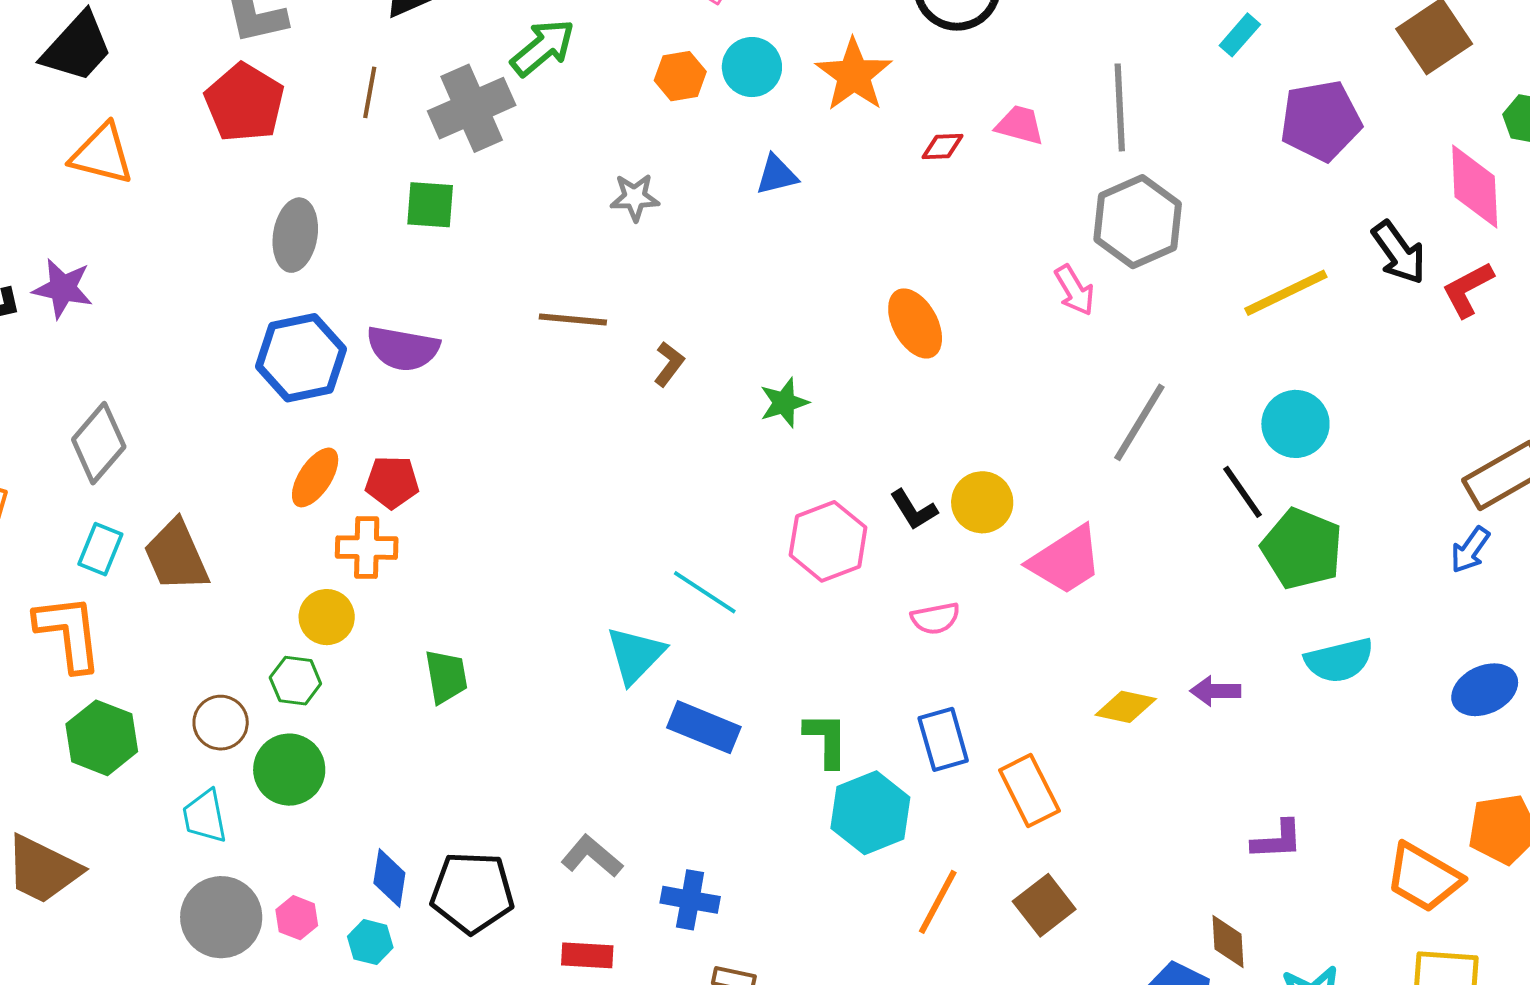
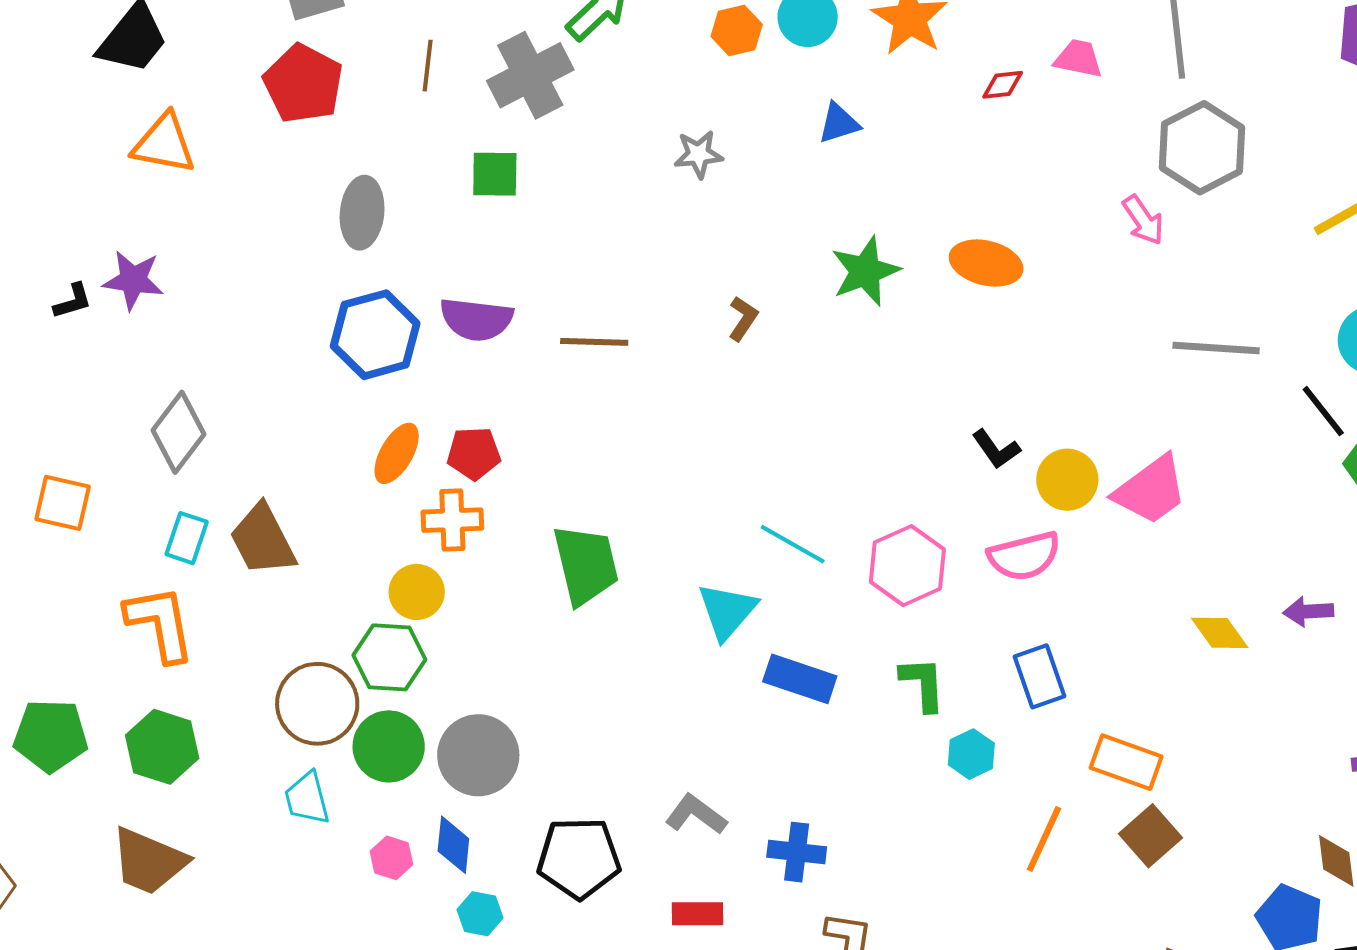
brown line: (573, 320) -> (594, 342), moved
orange ellipse: (915, 323) -> (986, 263), turned -44
green star: (784, 403) -> (865, 271), moved, size x1.4
gray line: (1139, 422) -> (1216, 348), turned 66
yellow circle: (982, 502) -> (1067, 480), moved
pink hexagon: (828, 541) -> (907, 566), moved
pink semicircle: (935, 618) -> (1024, 556), size x1.5
green trapezoid: (446, 676) -> (586, 565), moved, size x1.5
green hexagon: (295, 681) -> (389, 657), size x1.4
yellow diamond: (1126, 707) -> (1220, 633), turned 46
brown circle: (221, 723) -> (317, 704), size x1.5
green hexagon: (102, 738) -> (162, 747), moved
orange rectangle: (1029, 790) -> (1126, 762), moved, turned -40
cyan hexagon: (870, 813) -> (971, 754), size x0.6
blue diamond: (389, 878) -> (453, 845), moved
gray circle: (221, 917) -> (478, 755), moved
pink hexagon: (297, 918) -> (391, 858), moved

